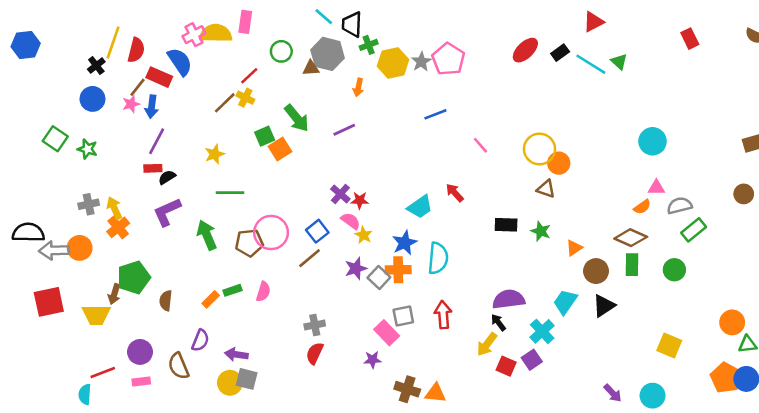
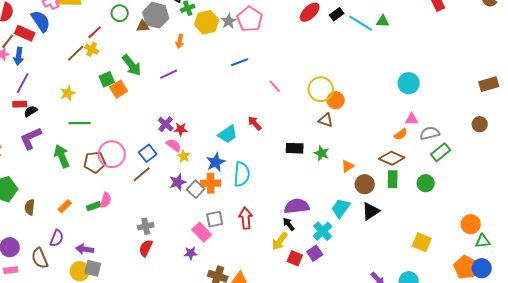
green triangle: (619, 62) -> (383, 21), turned -40
green rectangle: (232, 290) -> (94, 206), moved

